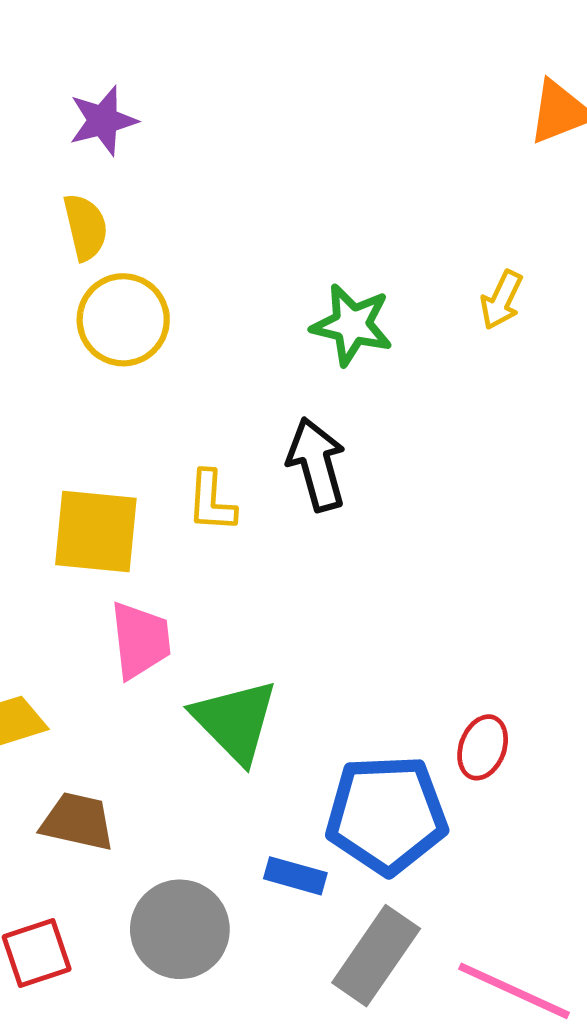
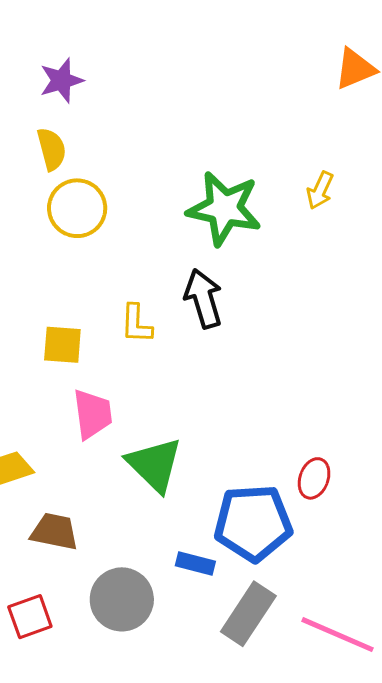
green star: (352, 325) -> (224, 208), size x1.4
yellow square: (96, 531) -> (62, 345), size x0.7

